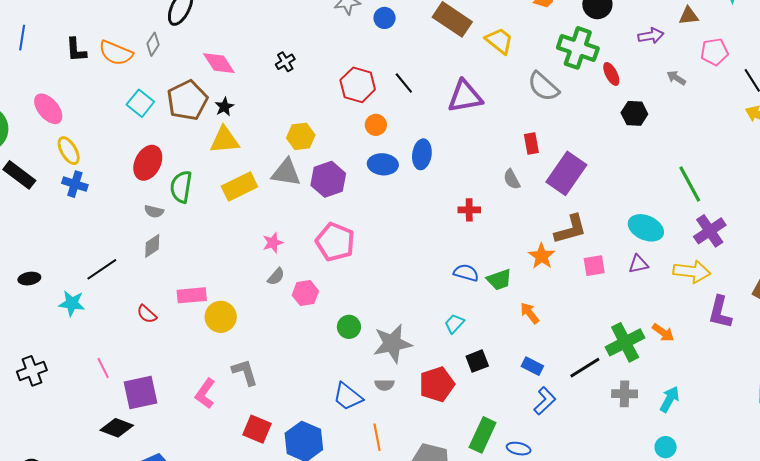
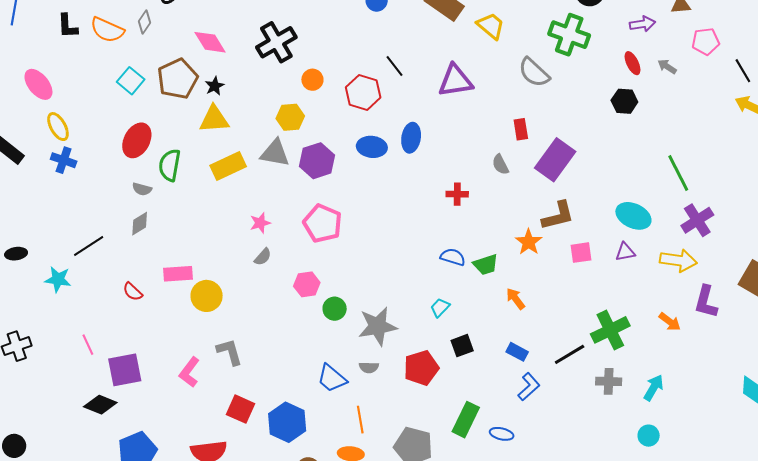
black cross: (285, 62) -> (276, 42), size x2.0
red ellipse: (611, 74) -> (633, 63), moved
red hexagon: (358, 85) -> (363, 92), moved
orange circle: (376, 125) -> (312, 80), moved
pink hexagon: (305, 293) -> (307, 284), moved
orange arrow: (663, 333) -> (670, 322), moved

